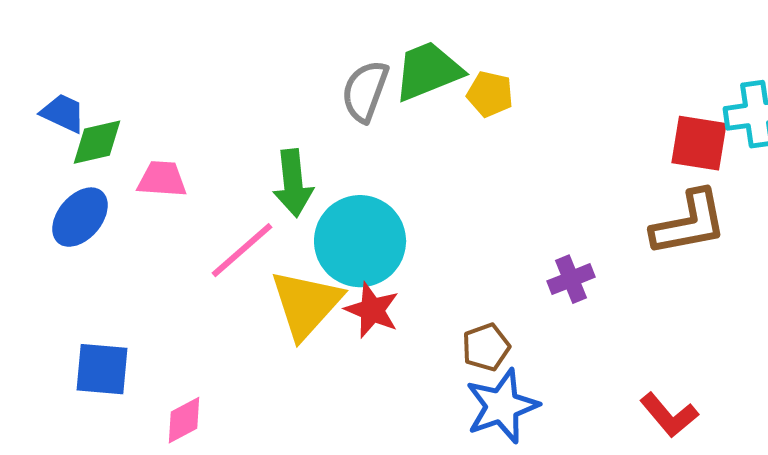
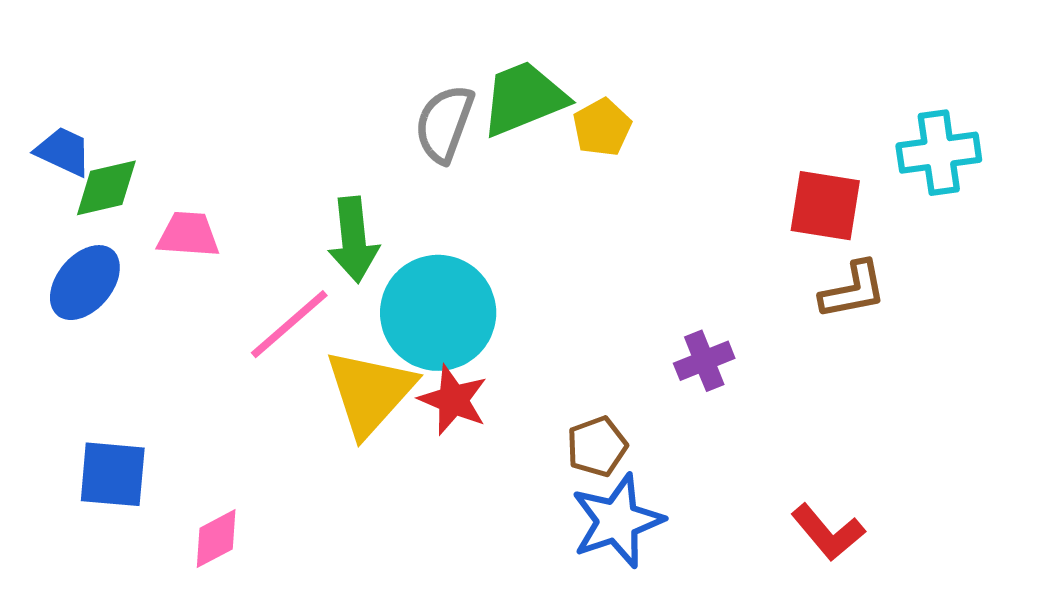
yellow pentagon: (490, 94) -> (602, 127), turned 30
red square: (699, 143) -> (825, 206), moved
brown L-shape: (689, 223) -> (853, 290), size x0.7

